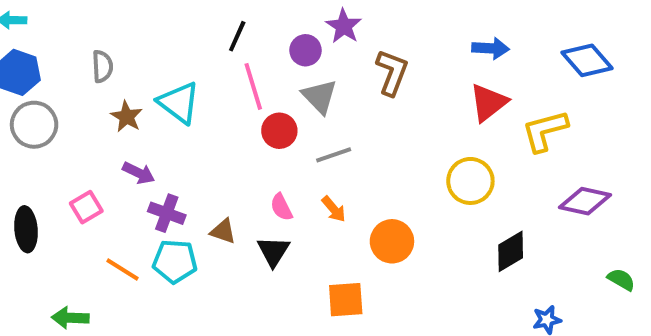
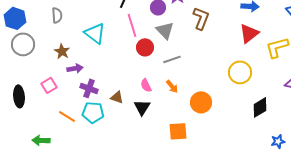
brown star: (127, 117) -> (62, 51), moved
purple arrow: (139, 173) -> (75, 68), turned -35

